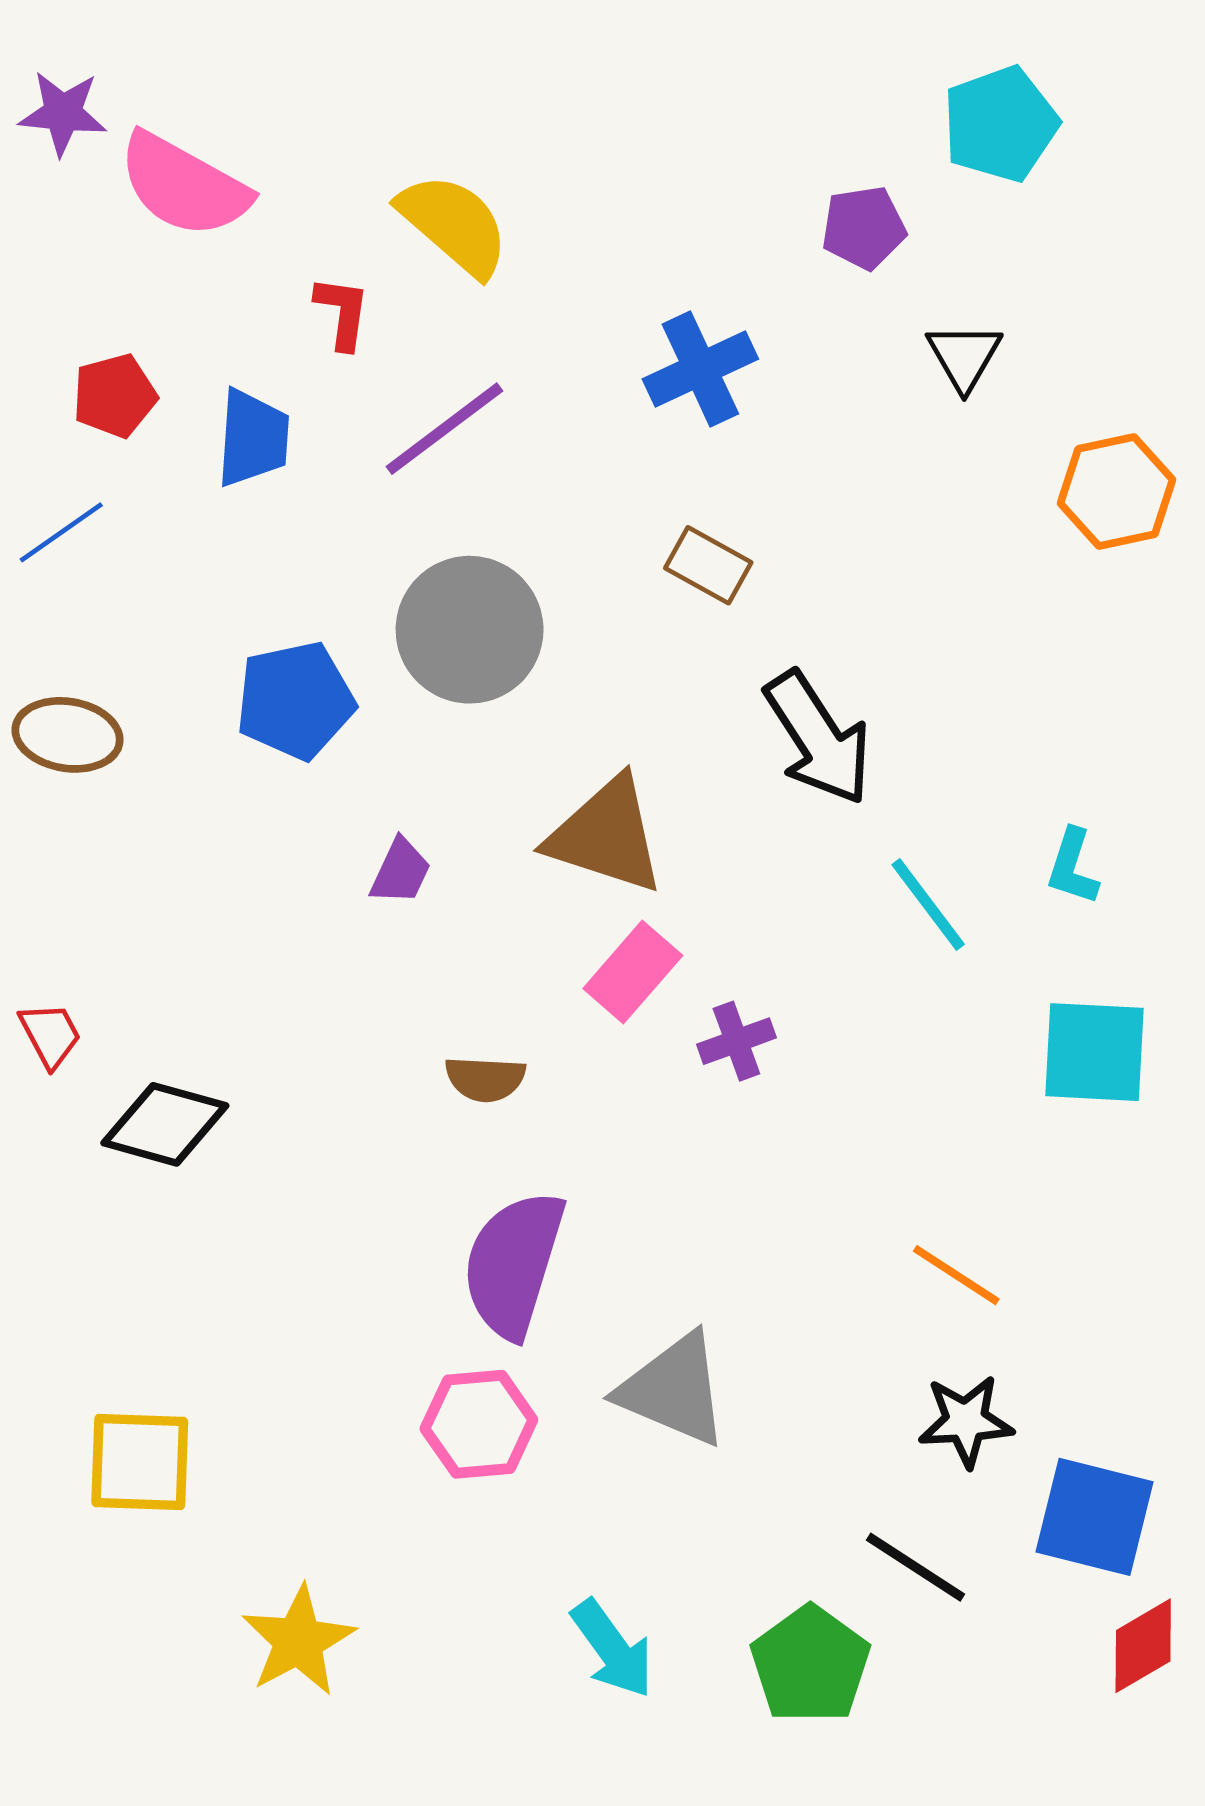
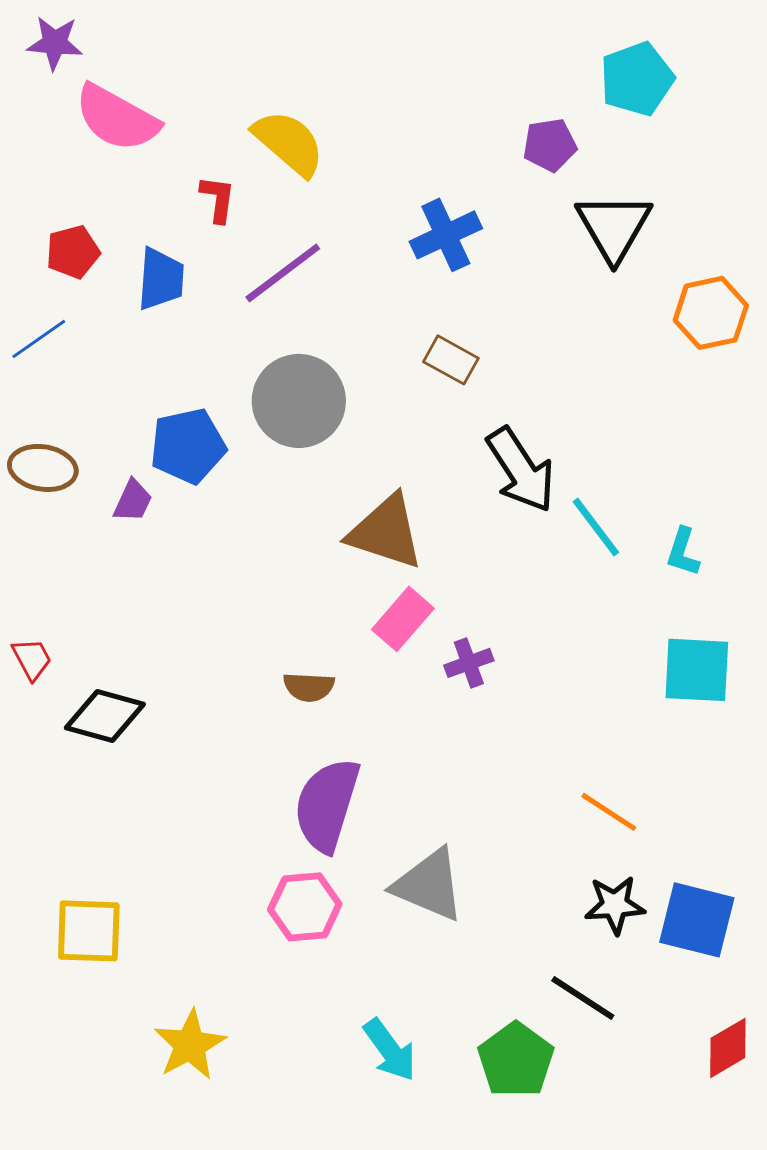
purple star: (63, 113) -> (55, 43), moved
black triangle: (964, 356) -> (614, 227), size x1.6
purple trapezoid: (400, 872) -> (133, 501), moved
cyan line: (928, 904) -> (596, 527), moved
blue square: (1095, 1517) -> (697, 920), moved

